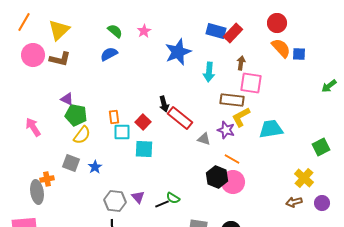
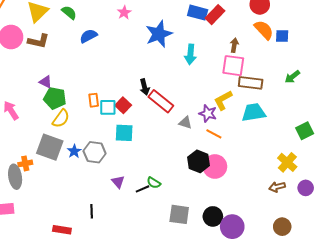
green semicircle: (115, 31) -> (69, 13), moved
brown arrow: (241, 63) -> (234, 45), moved
green arrow: (329, 86) -> (292, 77), moved
brown rectangle: (232, 100) -> (251, 83), moved
cyan square: (122, 132) -> (108, 107), moved
orange line: (232, 159) -> (214, 134), moved
gray square: (71, 163) -> (50, 147), size x1.5
gray hexagon: (115, 201) -> (95, 152), moved

